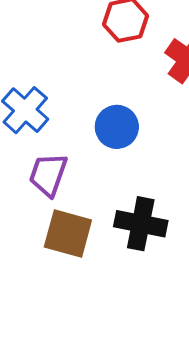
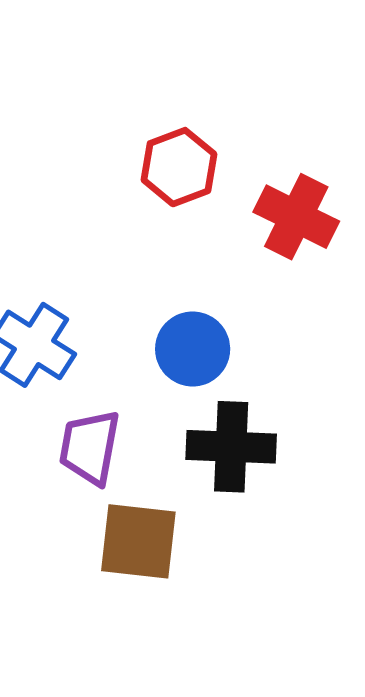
black cross: (141, 224) -> (231, 447), moved

